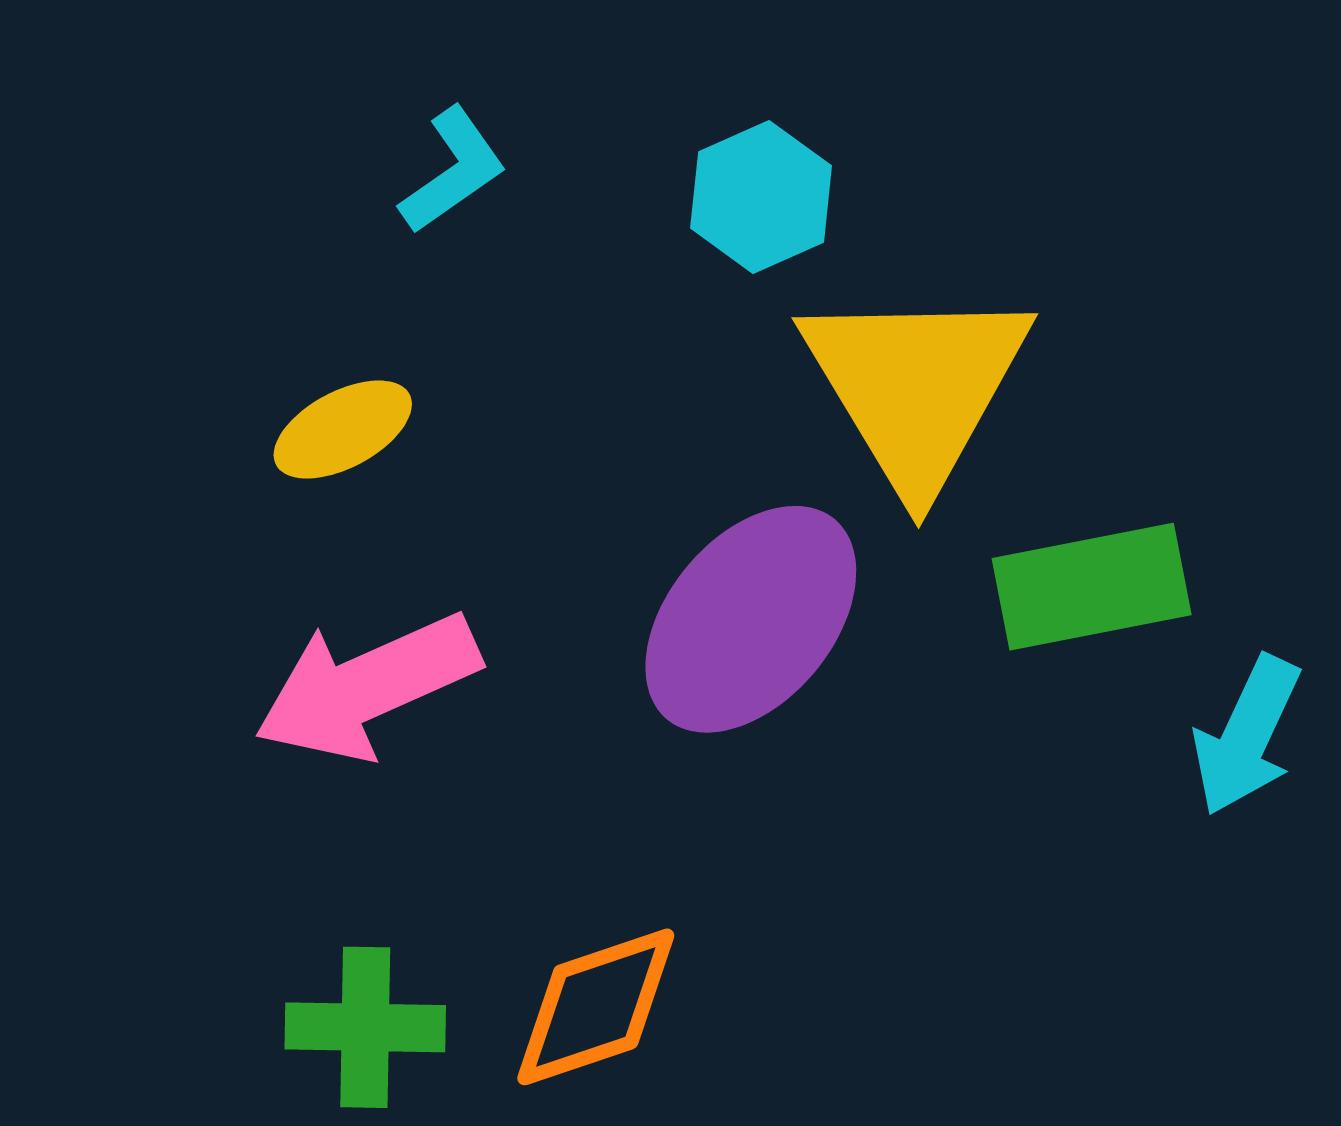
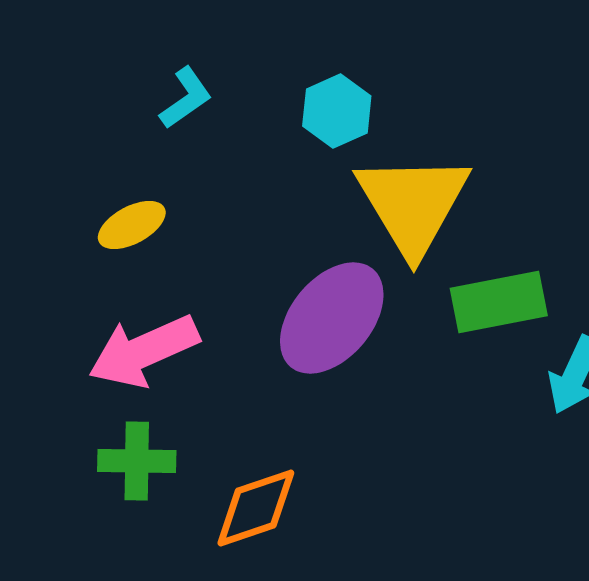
green cross: (365, 1027) -> (137, 461), moved

